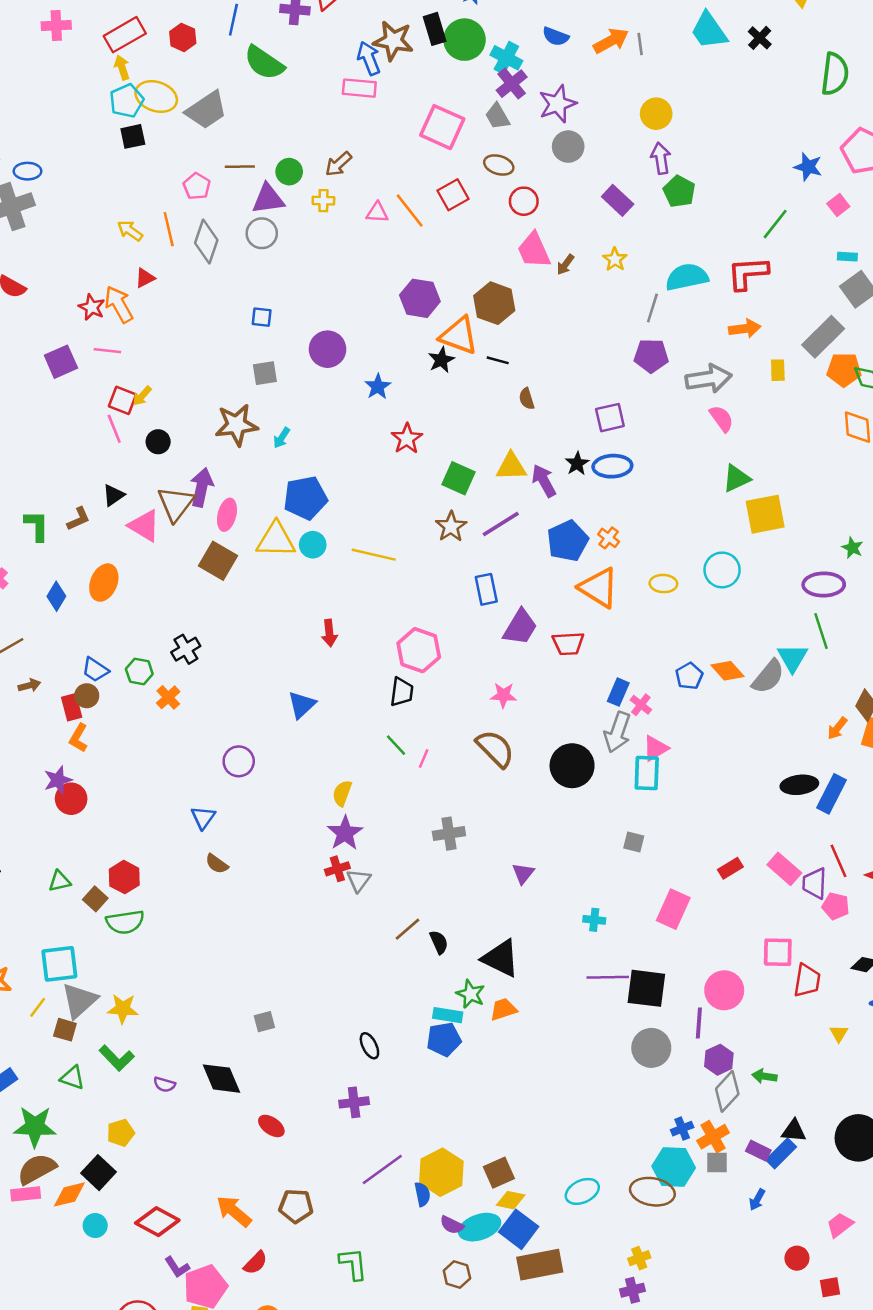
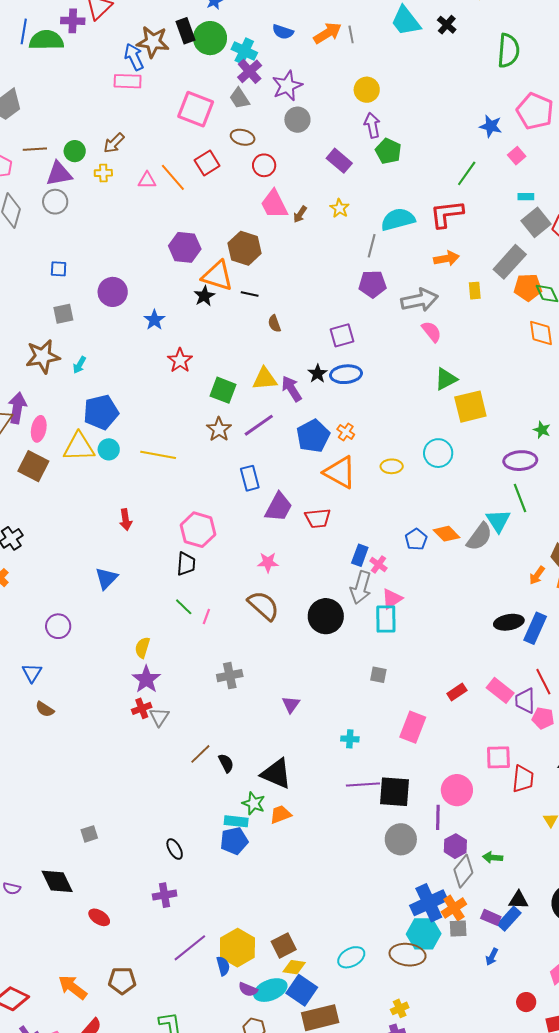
green semicircle: (264, 63) -> (46, 40), moved, turned 148
blue cross: (682, 1129) -> (429, 903), size x2.0

